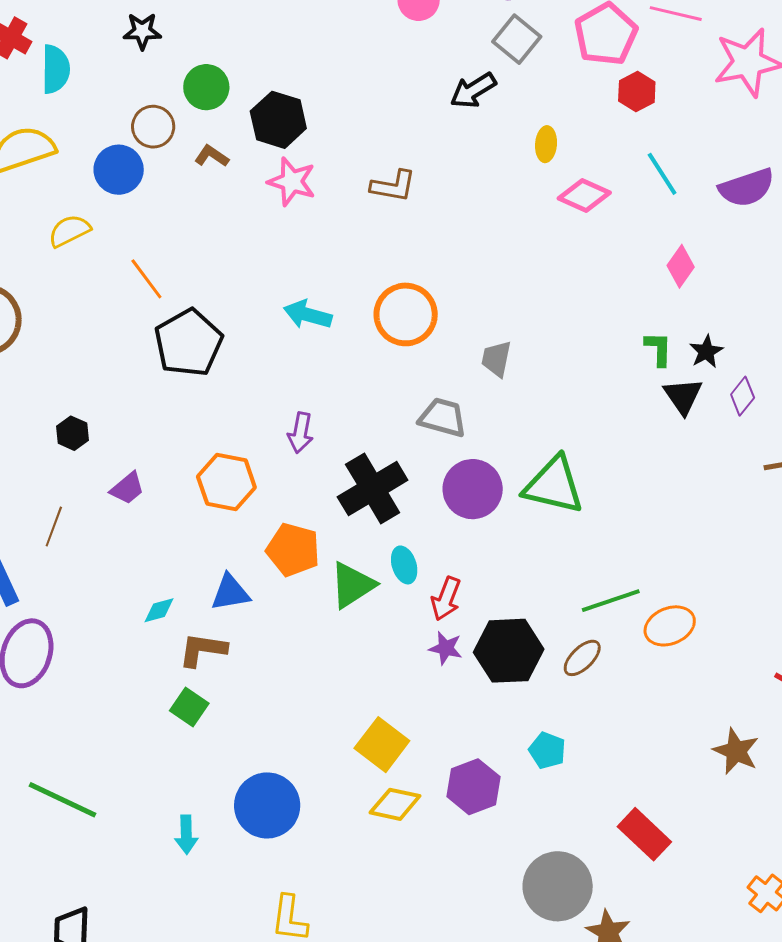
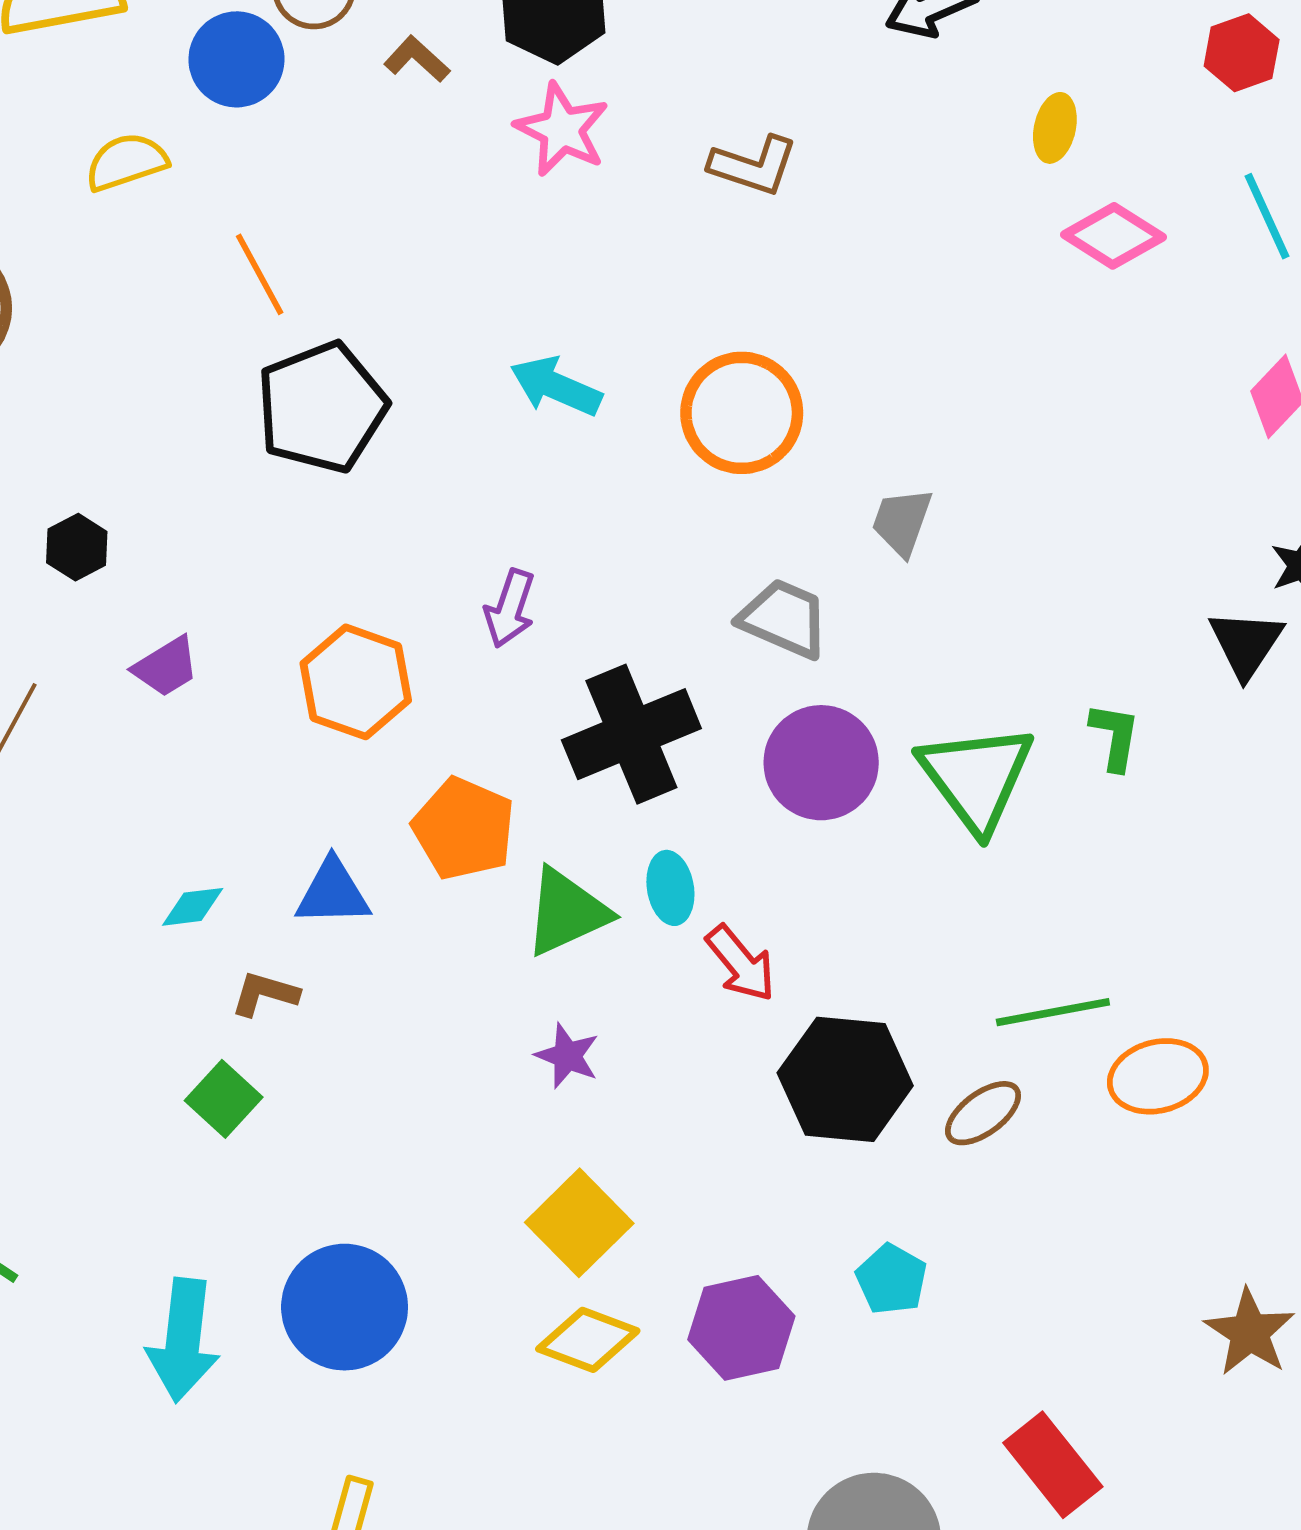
green L-shape: (658, 349) -> (1115, 736), moved
green triangle: (554, 485) -> (976, 777), turned 32
red arrow: (446, 599) -> (741, 963), turned -69
purple star: (446, 648) -> (567, 1056), moved
brown L-shape: (203, 650) -> (265, 994), size x0.7
cyan arrow: (186, 835) -> (183, 1340), size x1.6

